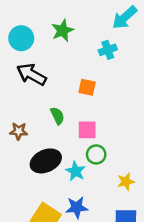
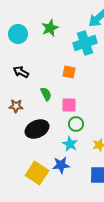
cyan cross: (108, 50) -> (85, 43), size x1.6
black arrow: (32, 74) -> (21, 72), moved, size x0.7
cyan star: (75, 171) -> (70, 144), moved

